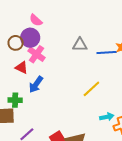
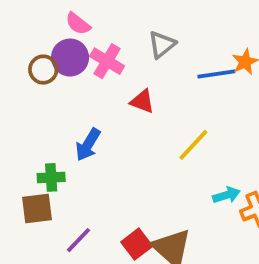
gray triangle: (80, 45) -> (162, 45), moved, turned -35
pink cross: (36, 54) -> (107, 61), moved
red triangle: (22, 67) -> (142, 101), moved

